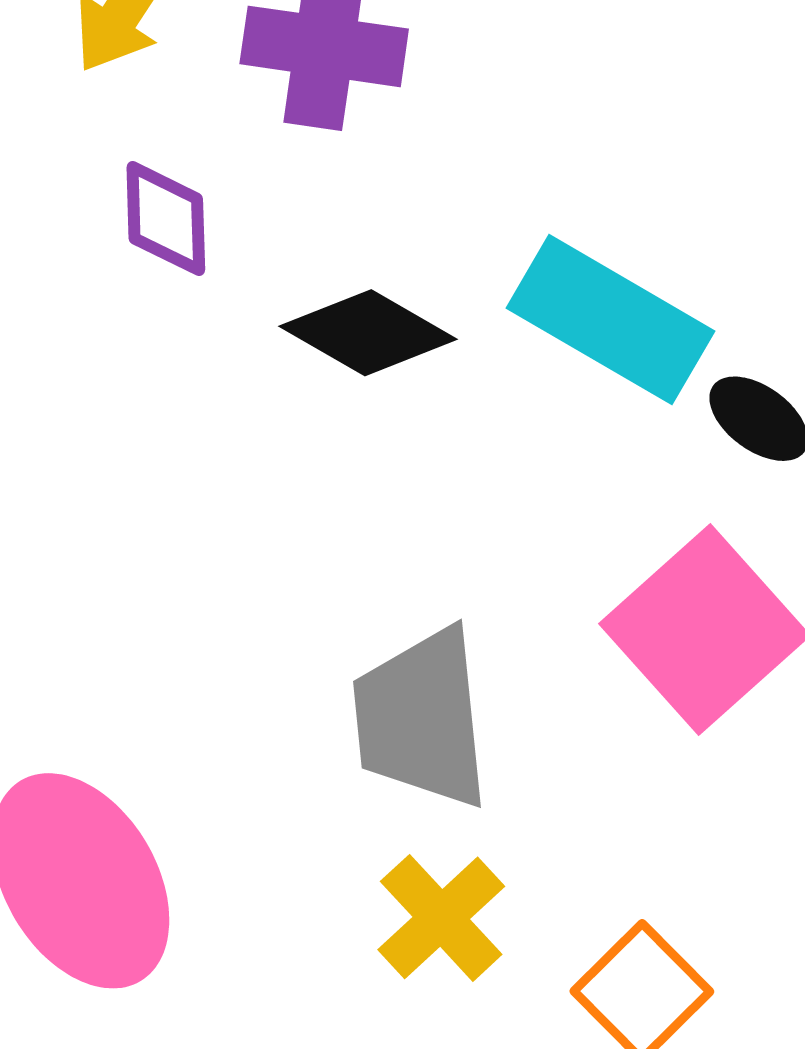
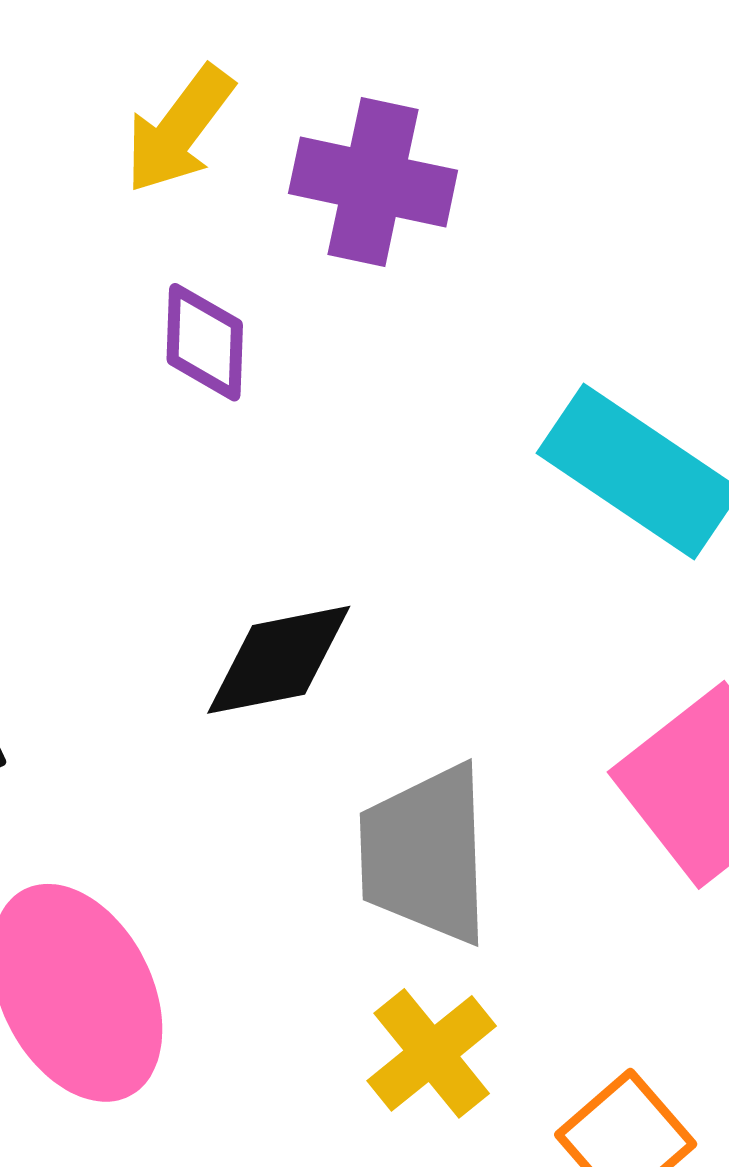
black diamond: (368, 333) -> (279, 660), moved, turned -45

